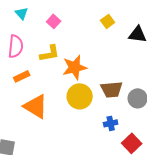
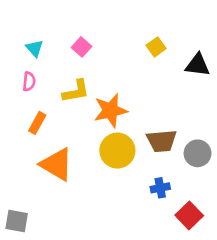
cyan triangle: (22, 13) -> (35, 48), moved
pink semicircle: (16, 46) -> (29, 81), size x0.6
orange rectangle: (22, 76) -> (37, 123), turned -35

